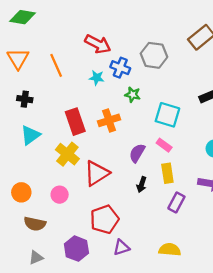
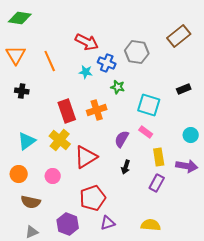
cyan triangle: (30, 135) -> (27, 141), moved
yellow rectangle: (167, 173) -> (159, 157), moved

